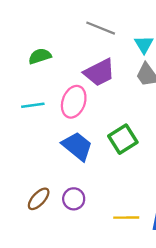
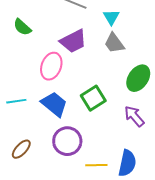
green semicircle: (40, 56) -> (22, 27), turned -120
cyan line: (33, 105) -> (16, 101), moved
purple circle: (74, 199) -> (67, 141), moved, size x1.5

